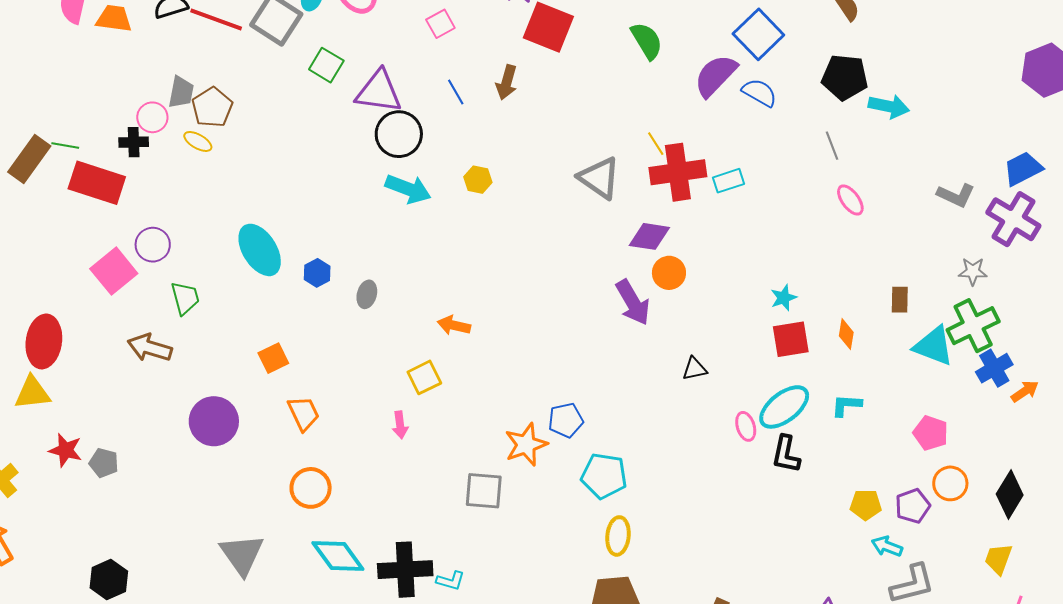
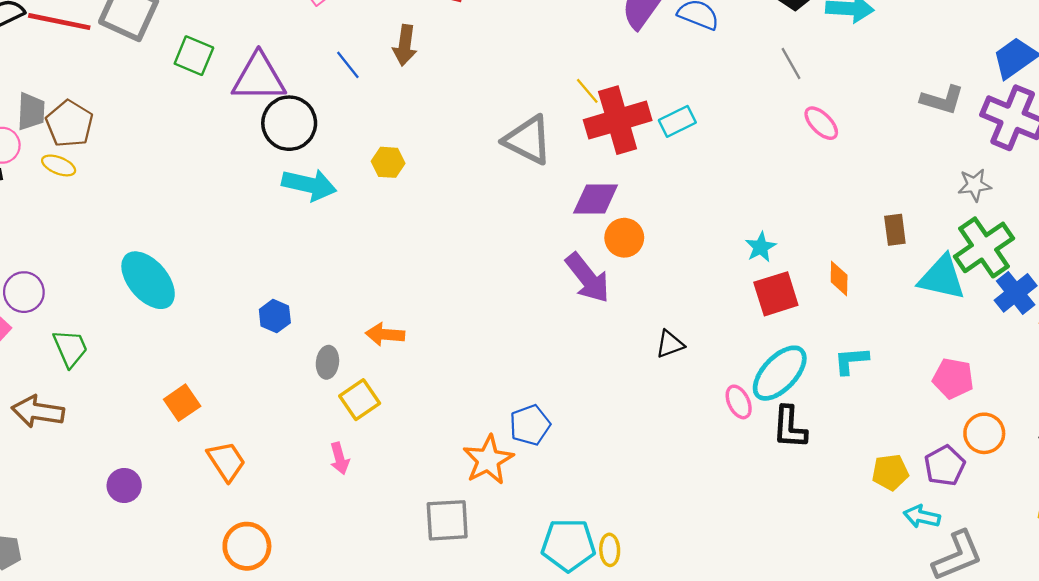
blue hexagon: (317, 273) -> (275, 316), moved
gray ellipse: (367, 294) -> (327, 362), moved
purple circle: (214, 421) -> (124, 485), size x0.6
cyan pentagon: (604, 476) -> (568, 545), moved
yellow ellipse: (618, 536) -> (610, 550), size x0.7

